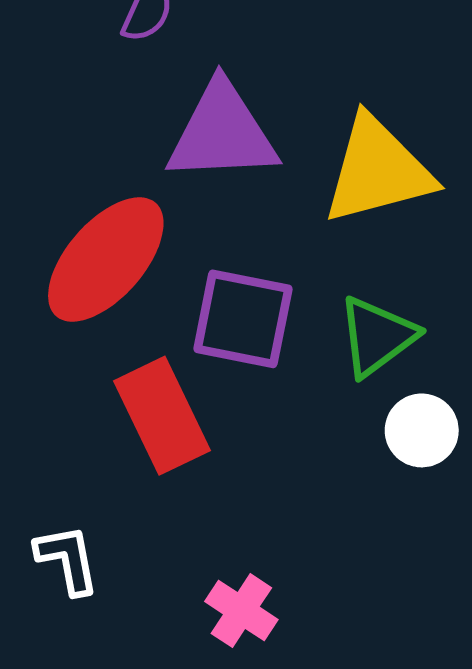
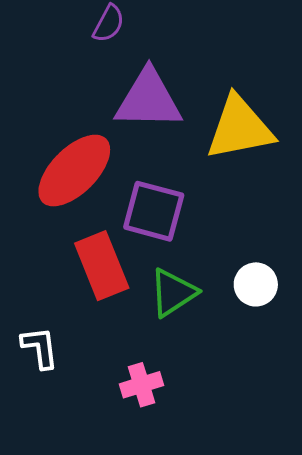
green triangle: (377, 336) -> (173, 293), moved
pink cross: (241, 611) -> (142, 385), turned 36

